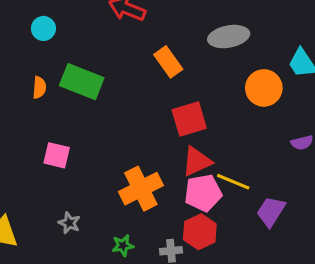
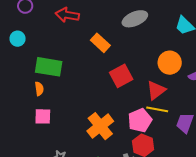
orange semicircle: (39, 88) -> (39, 89), moved
orange circle: (264, 88) -> (170, 63), moved
red triangle: (197, 161) -> (156, 90), moved

